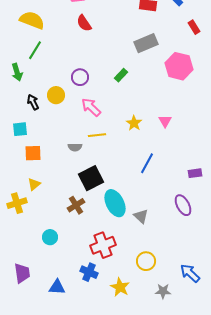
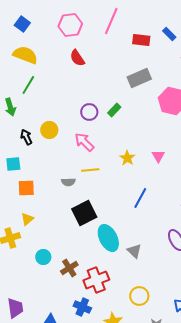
purple circle: (80, 77) -> (89, 112), moved
brown cross: (76, 205) -> (69, 268), moved
cyan circle: (50, 237) -> (43, 257), moved

